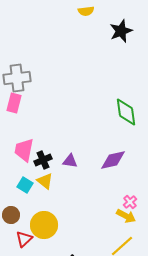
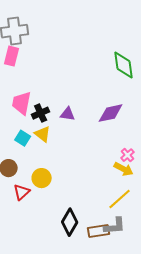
yellow circle: (44, 225) -> (42, 178), size x0.7

